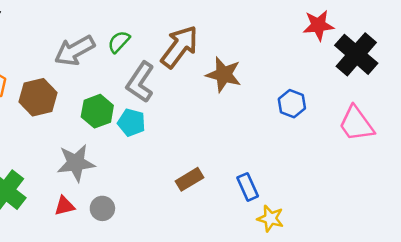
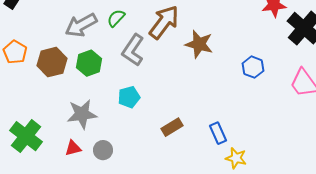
green hexagon: (97, 111) -> (89, 63), moved
cyan pentagon: (131, 123) -> (129, 97), moved, turned -30

